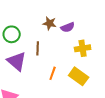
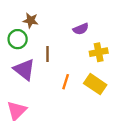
brown star: (50, 23) -> (31, 21), moved

